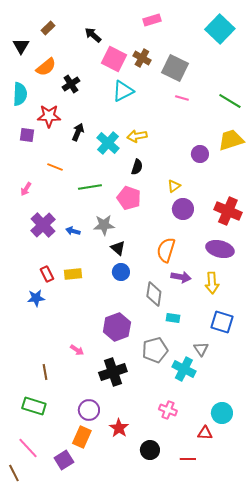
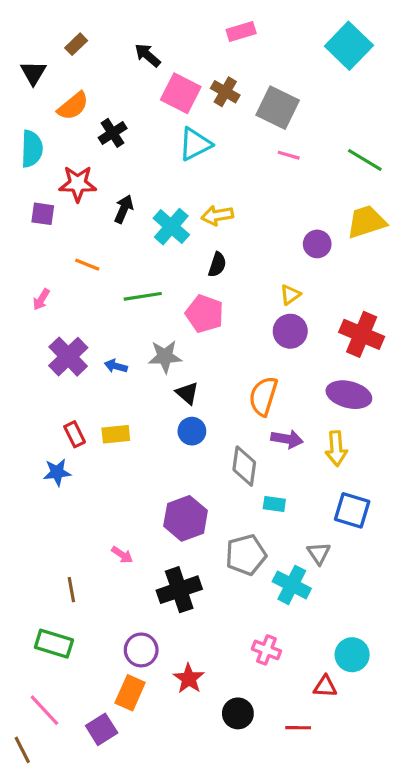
yellow triangle: (174, 186) -> (290, 295), moved

